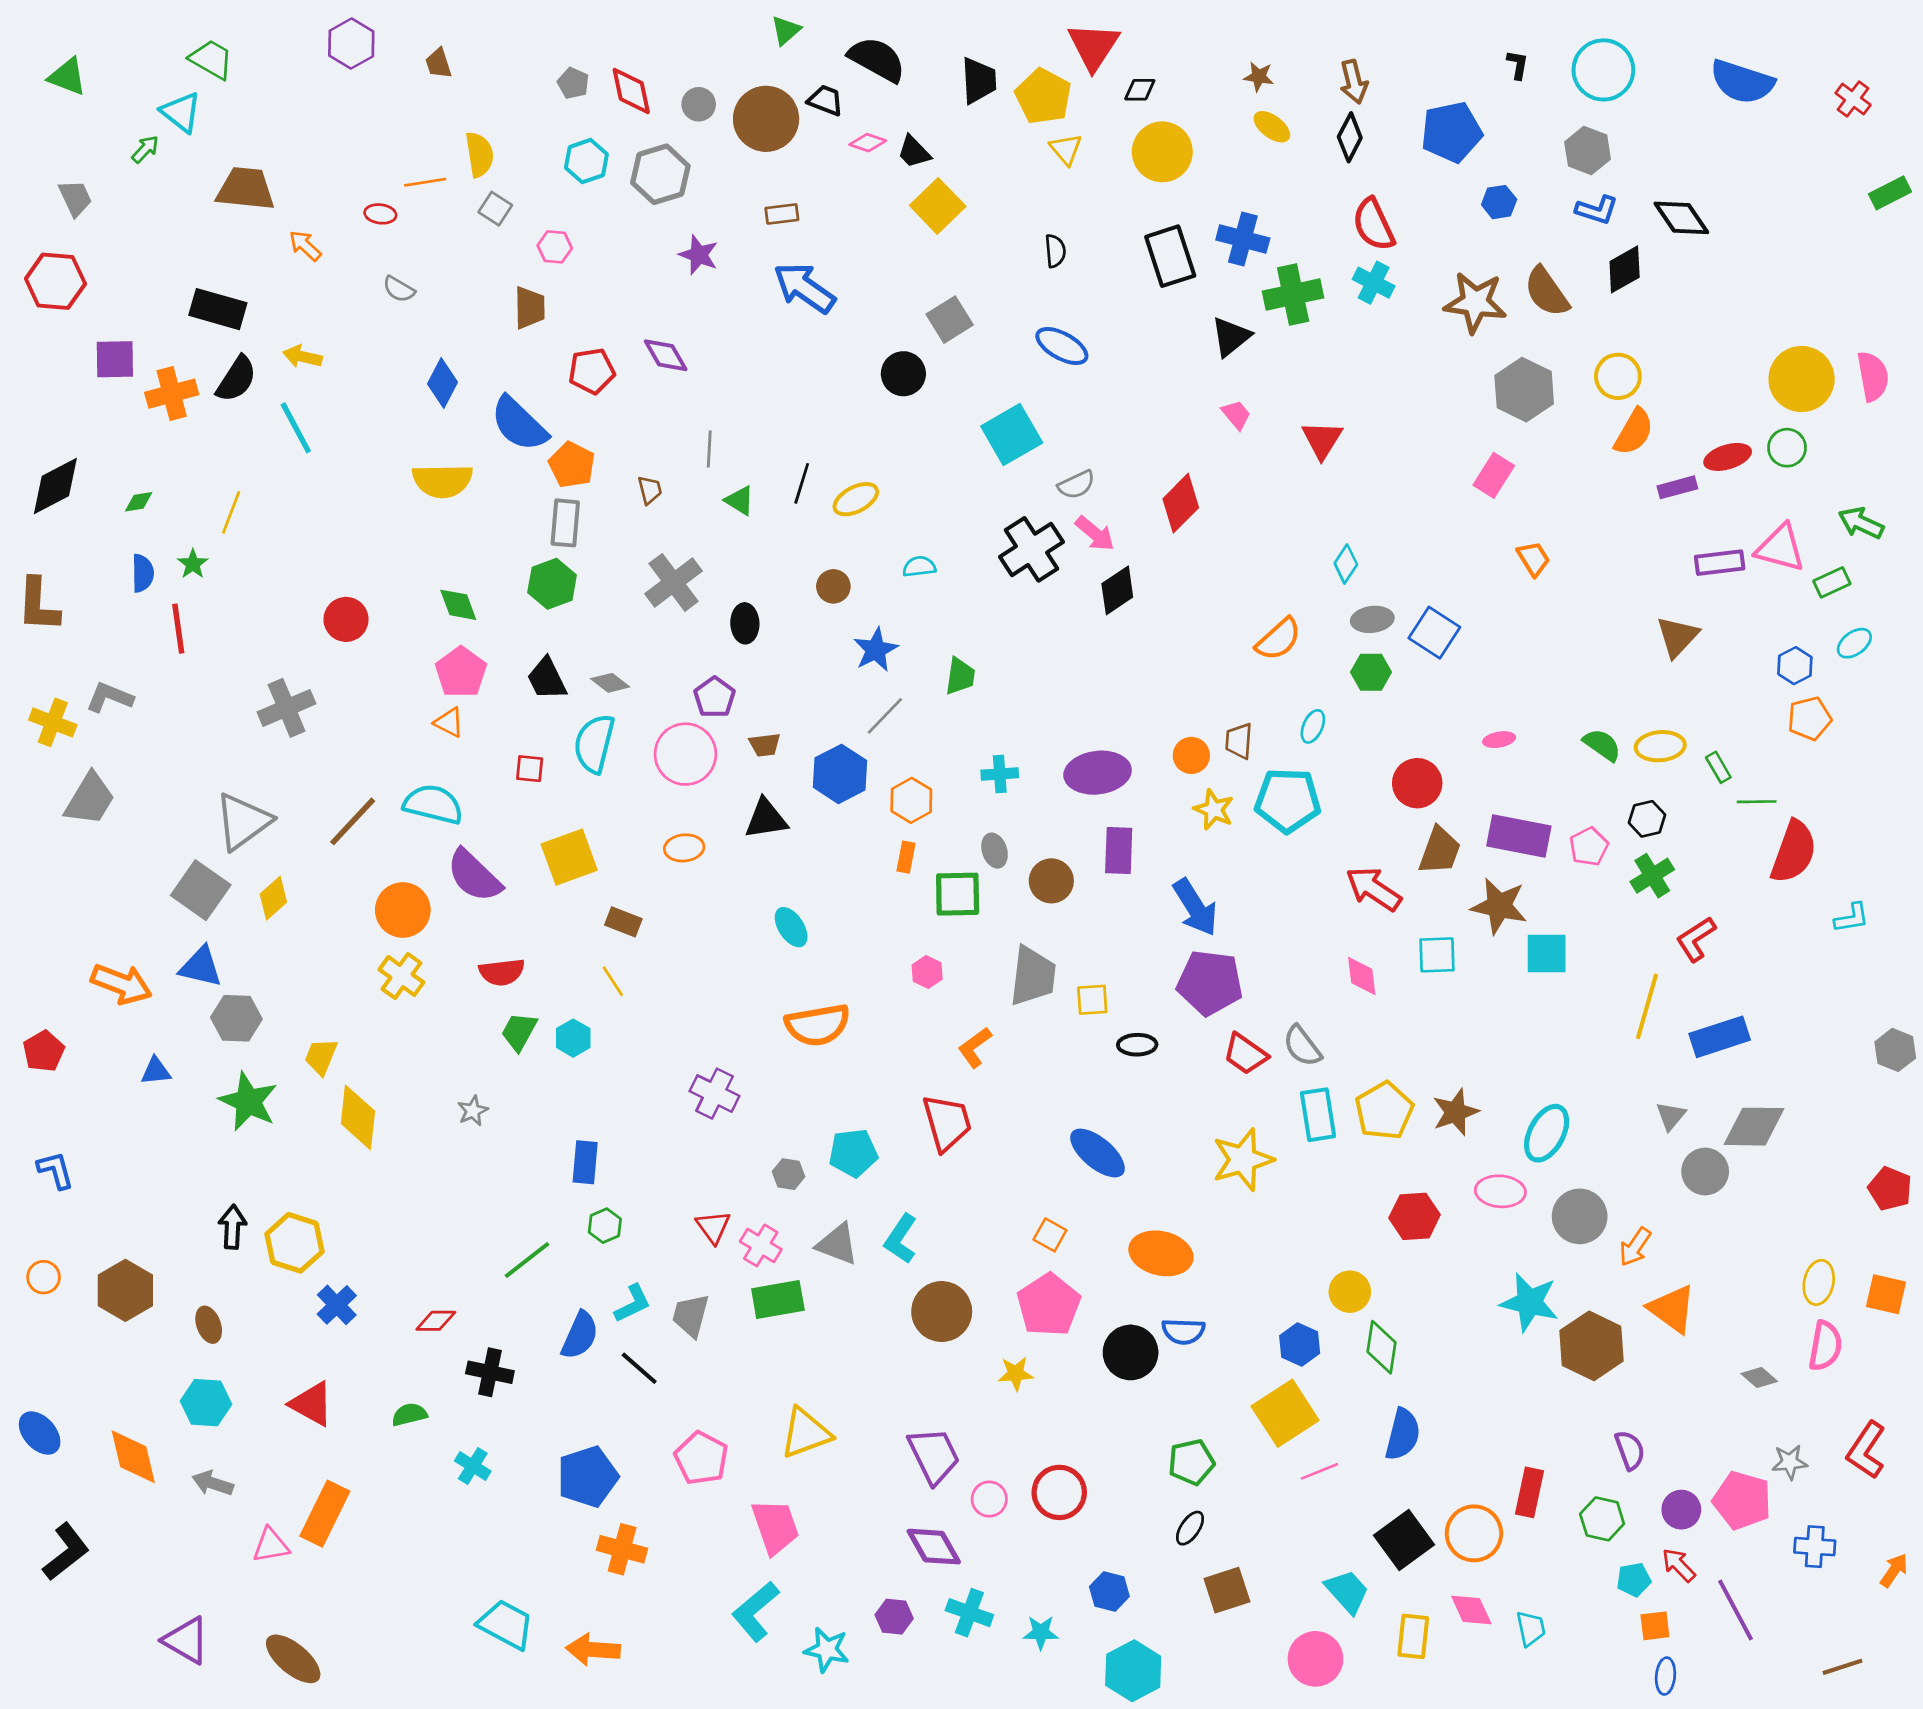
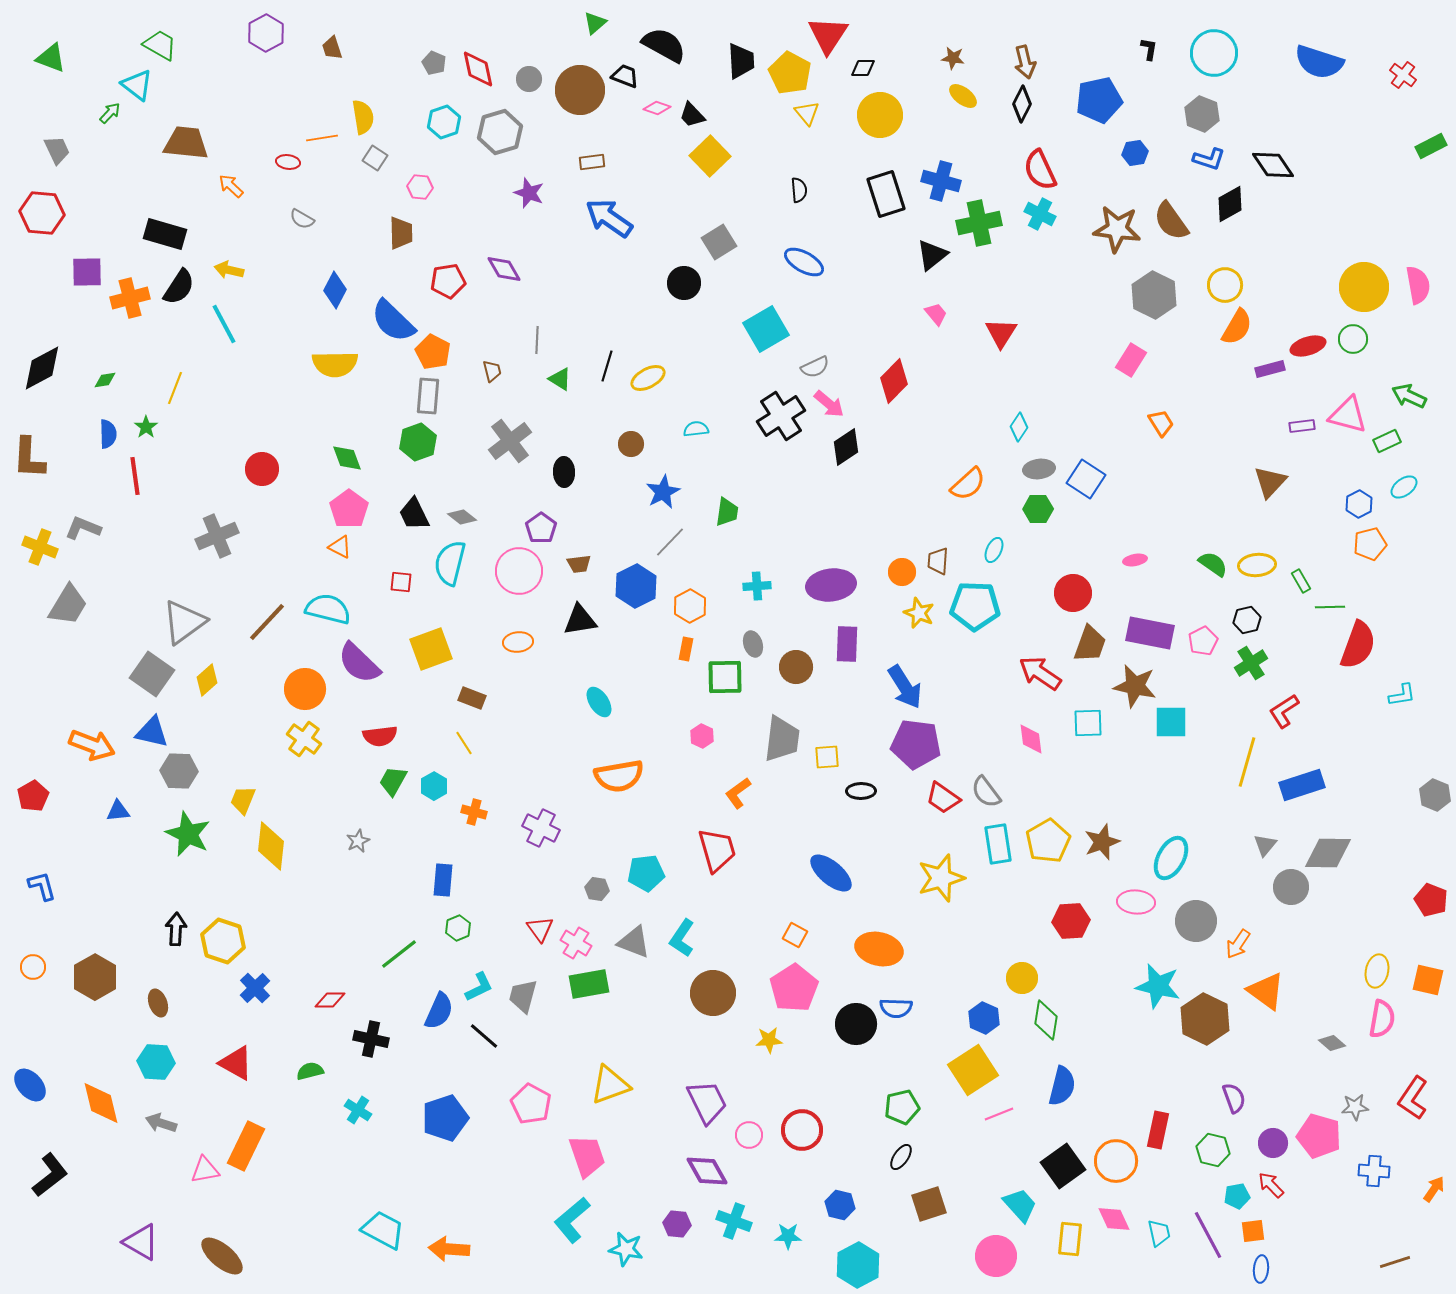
purple rectangle: (1720, 563) -> (1302, 426), size x0.7
orange cross: (622, 1549) -> (474, 812), moved, size x0.7
purple line: (1735, 1610) -> (1208, 1235), moved

